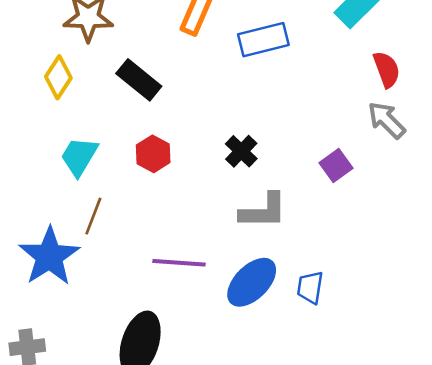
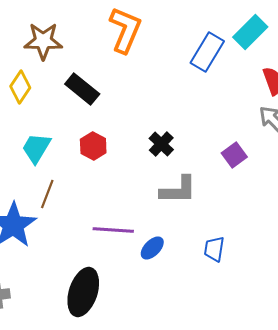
blue rectangle: (263, 40) -> (207, 52), moved, turned -45
blue ellipse: (252, 282) -> (152, 248), moved, size x0.6

